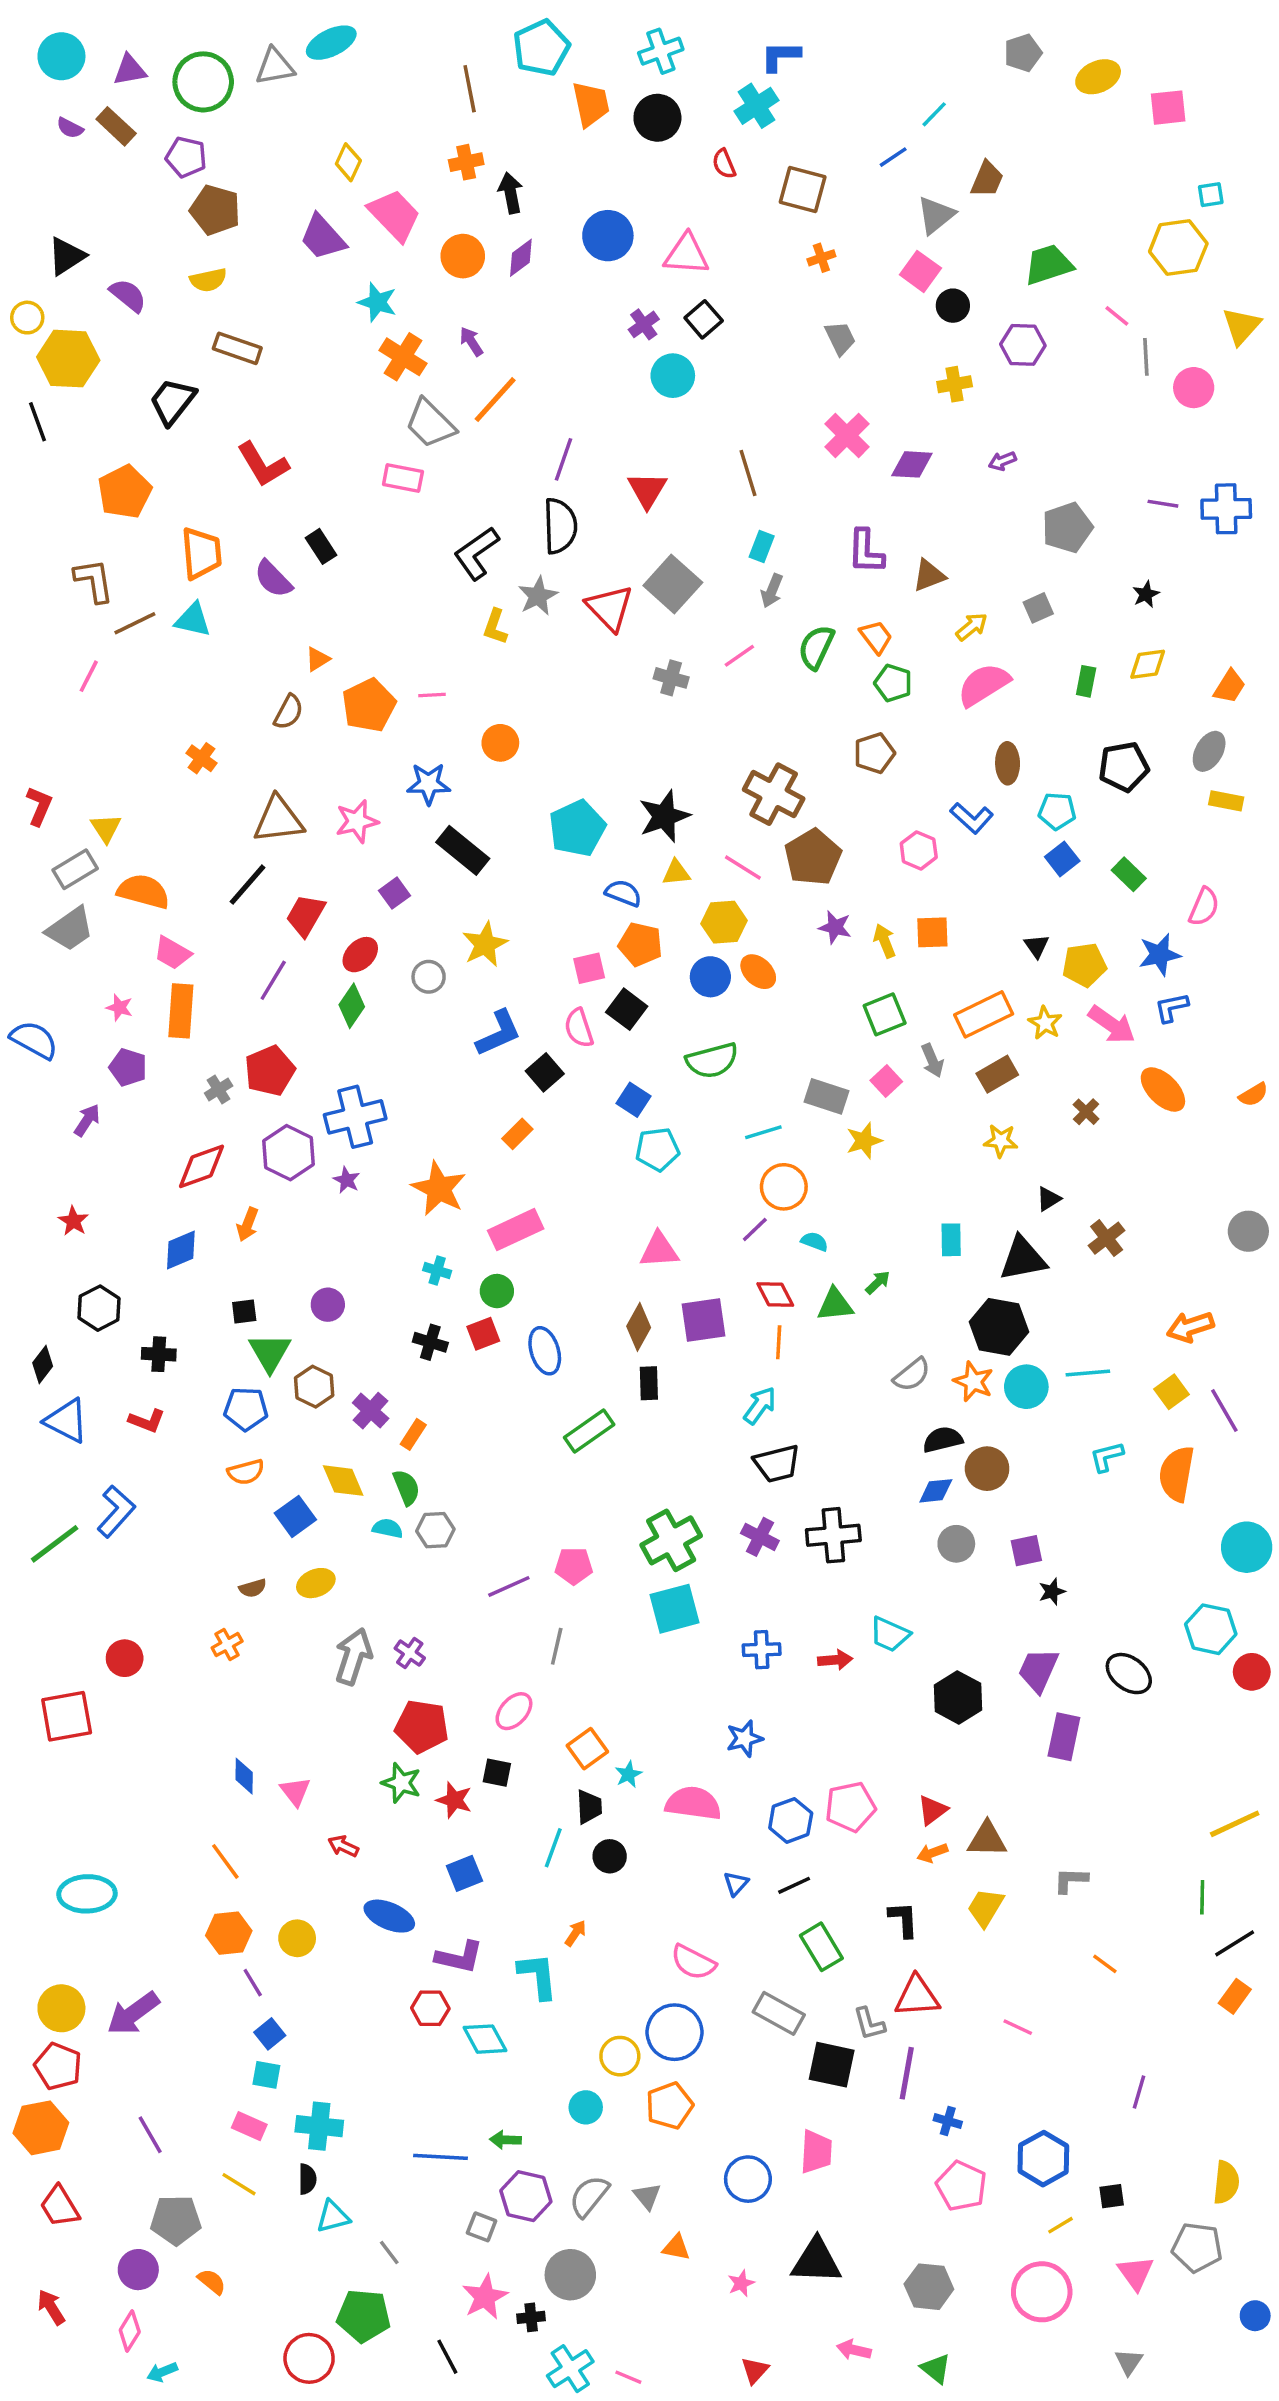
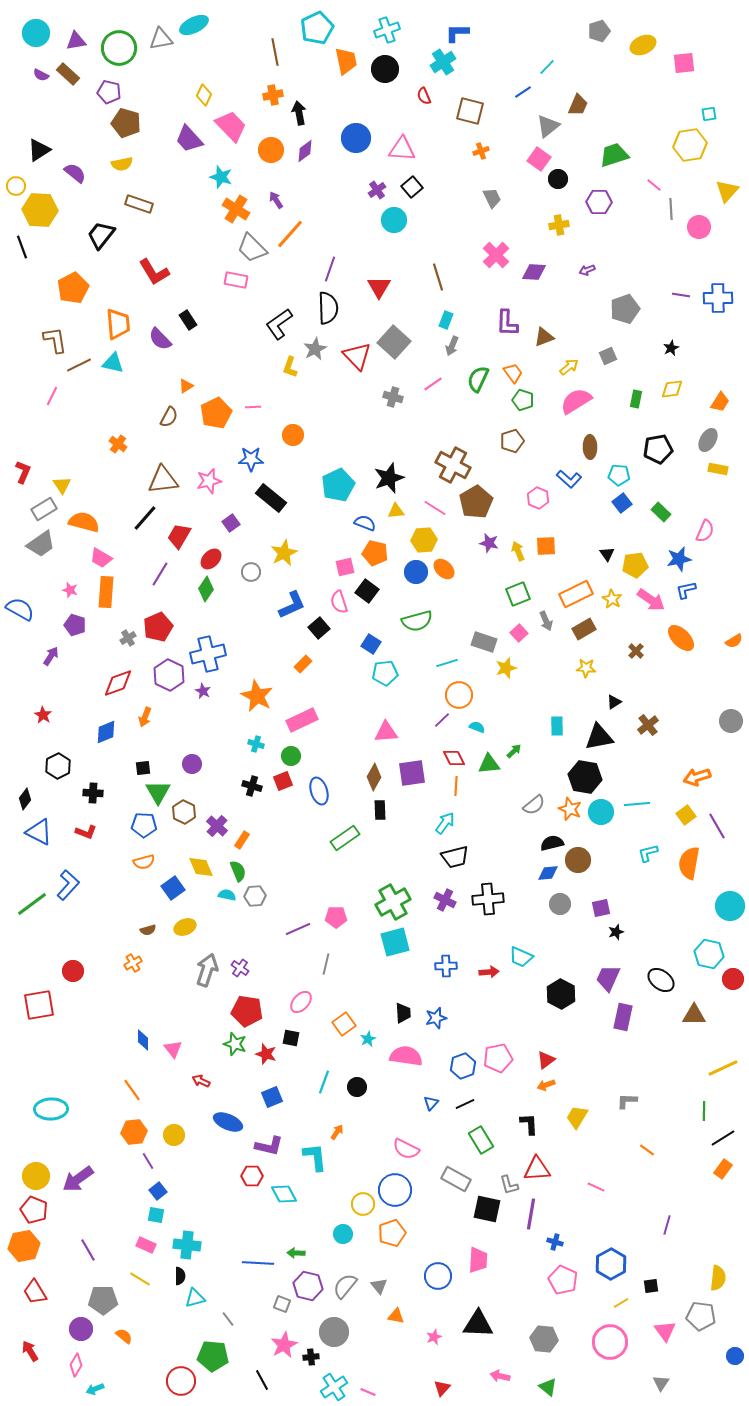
black trapezoid: (589, 1807) -> (403, 1013), moved
brown triangle: (987, 1839) -> (694, 1015), moved

